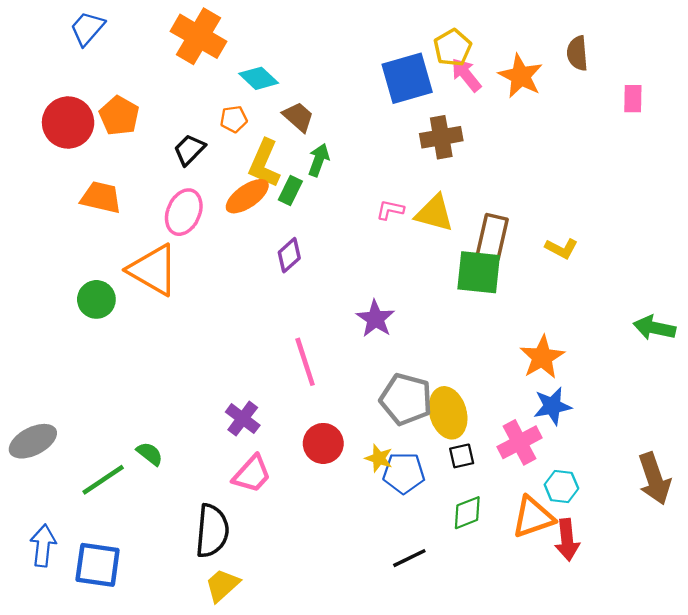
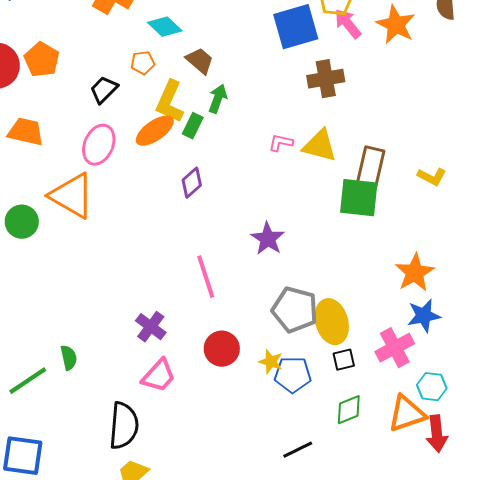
green semicircle: (150, 454) -> (69, 358), turned 40

